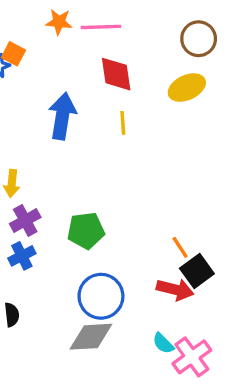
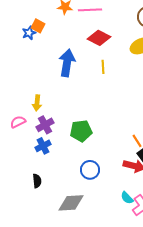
red diamond: (116, 74) -> (99, 38), turned -55
blue circle: (101, 296) -> (90, 170), size x0.7
gray diamond: (91, 337) -> (71, 203), moved

